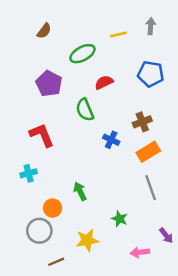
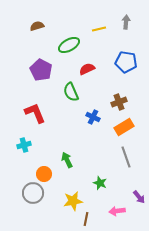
brown semicircle: (44, 31) -> (37, 26), turned -144
brown line: (56, 262) -> (86, 219), moved, turned -56

